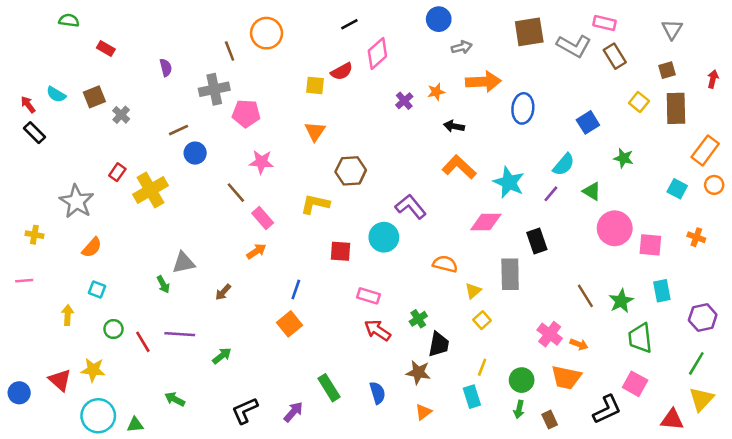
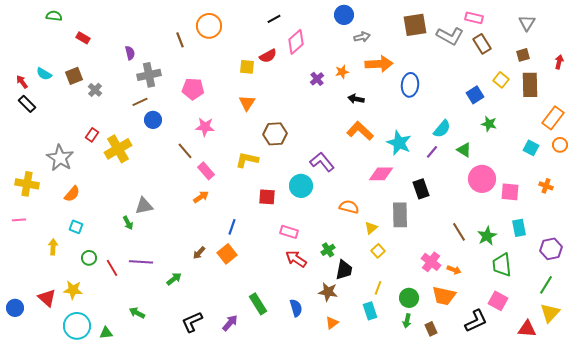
gray cross: (214, 89) -> (149, 75), moved
blue square: (588, 122) -> (475, 95), moved
yellow cross: (34, 235) -> (27, 184), size x1.6
brown arrow: (223, 292) -> (199, 253), moved

